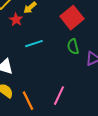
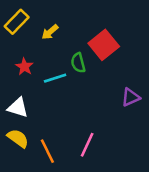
red star: (16, 20) -> (24, 67), moved
green semicircle: (73, 47) -> (78, 63), moved

